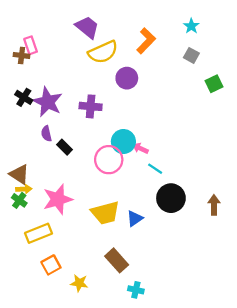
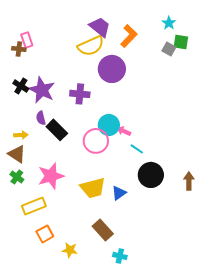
purple trapezoid: (87, 27) -> (100, 27), moved
purple circle: (127, 78) -> (112, 69), size x1.4
green square: (214, 84) -> (181, 42), moved, turned 35
black rectangle: (65, 147) -> (57, 130), size x1.5
yellow arrow: (24, 189) -> (21, 135), moved

